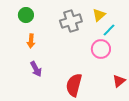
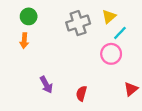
orange arrow: (31, 41) -> (24, 41), moved
purple arrow: (36, 69) -> (46, 85), moved
red semicircle: (74, 85) -> (81, 93), size x0.6

